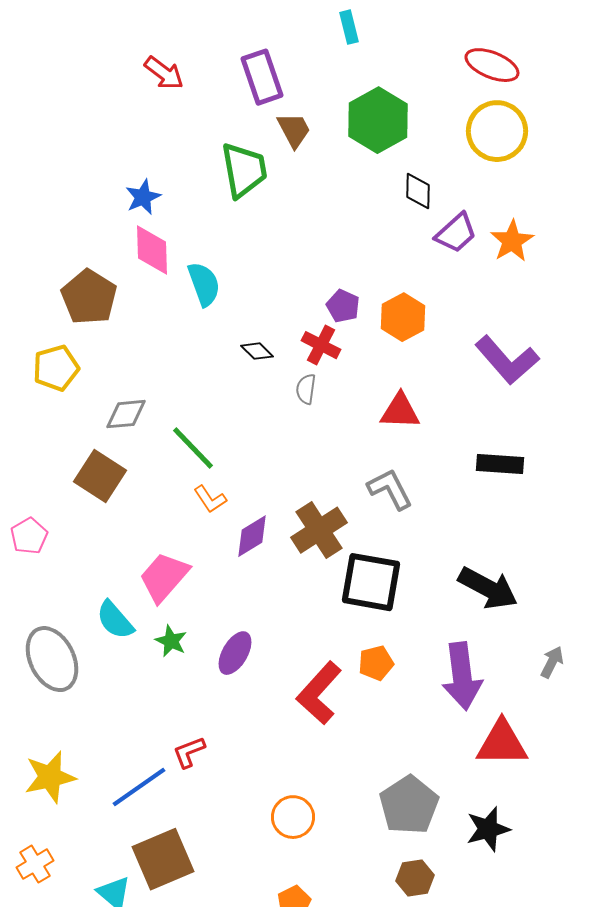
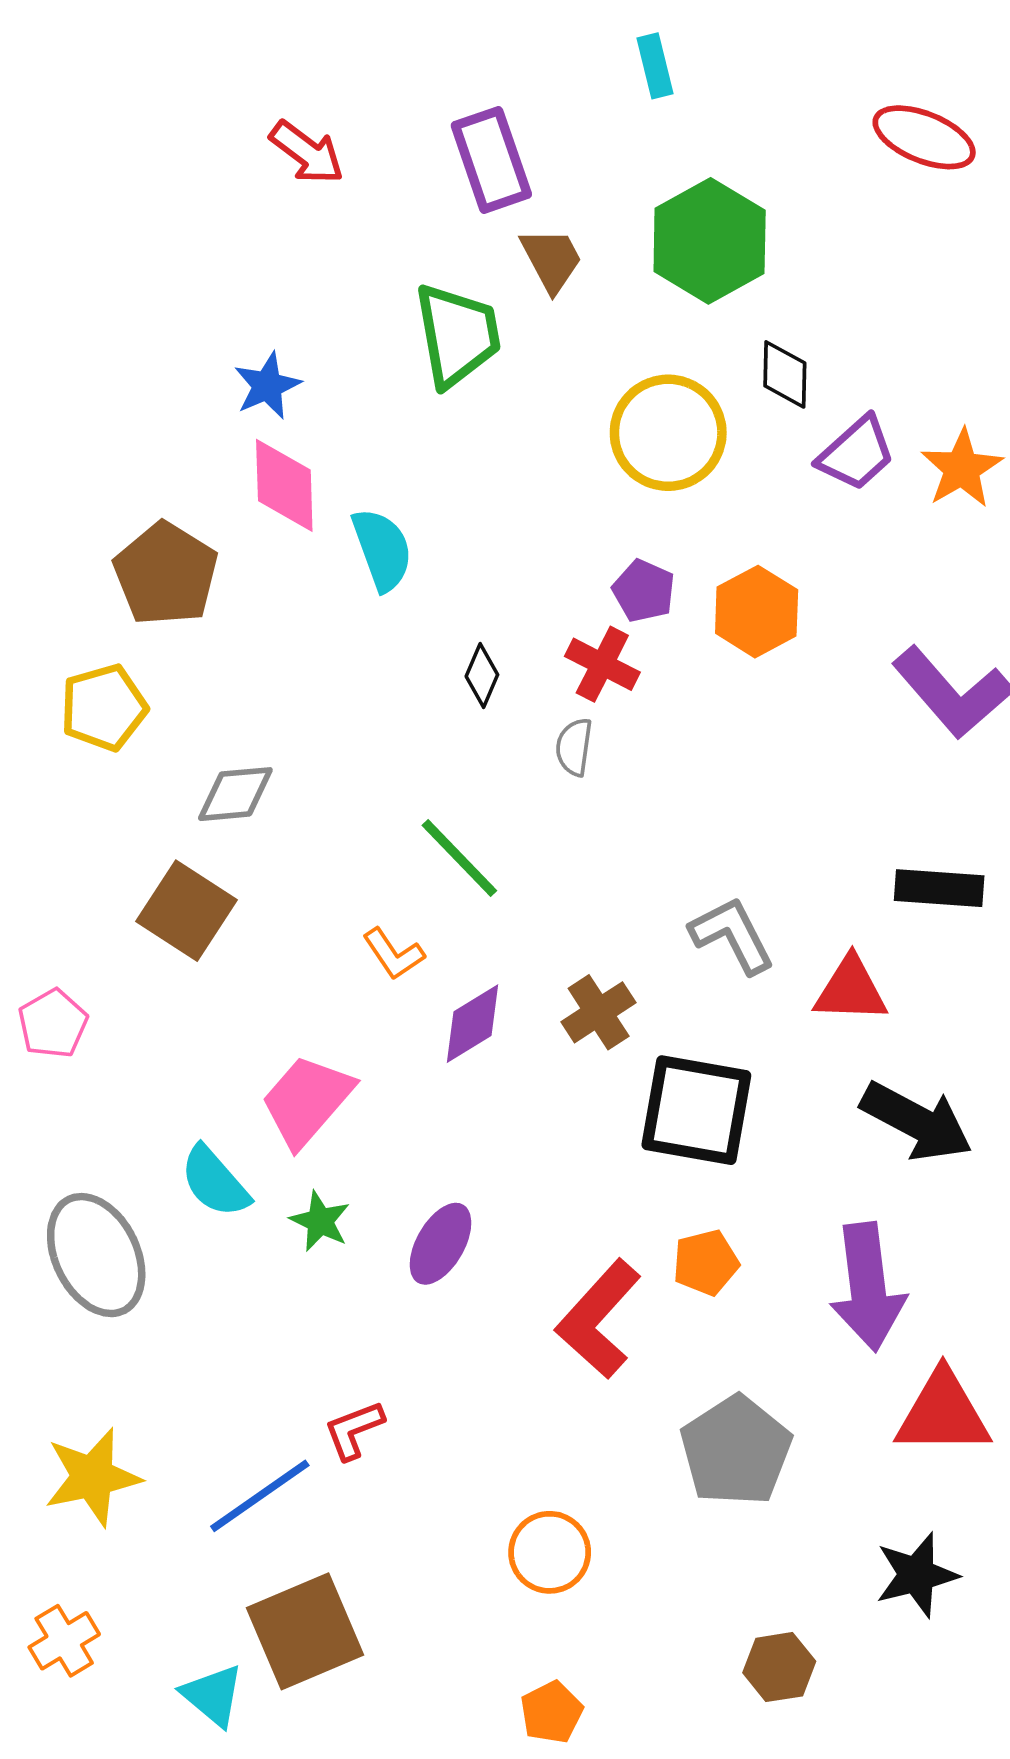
yellow circle: (497, 131) -> (668, 433), moved
black diamond: (257, 351) -> (482, 675), turned 68
red triangle: (400, 411) -> (851, 990), moved
green line: (193, 448) -> (459, 858), moved
brown cross: (319, 530) -> (599, 1012), size x0.7
gray pentagon: (409, 805) -> (736, 1451), moved

